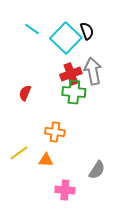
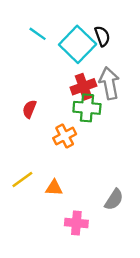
orange cross: (55, 132) -> (65, 136), moved, turned -36

